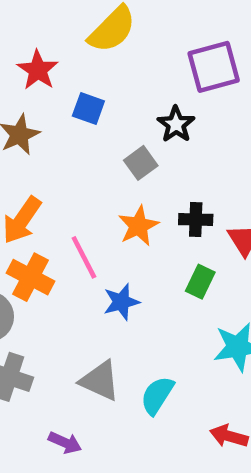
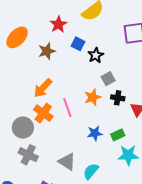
black star: (176, 124) -> (96, 55), moved
gray square: (141, 163) -> (108, 79), moved
green rectangle: (200, 282) -> (118, 135), moved, turned 32
blue star: (121, 302) -> (95, 133), moved

